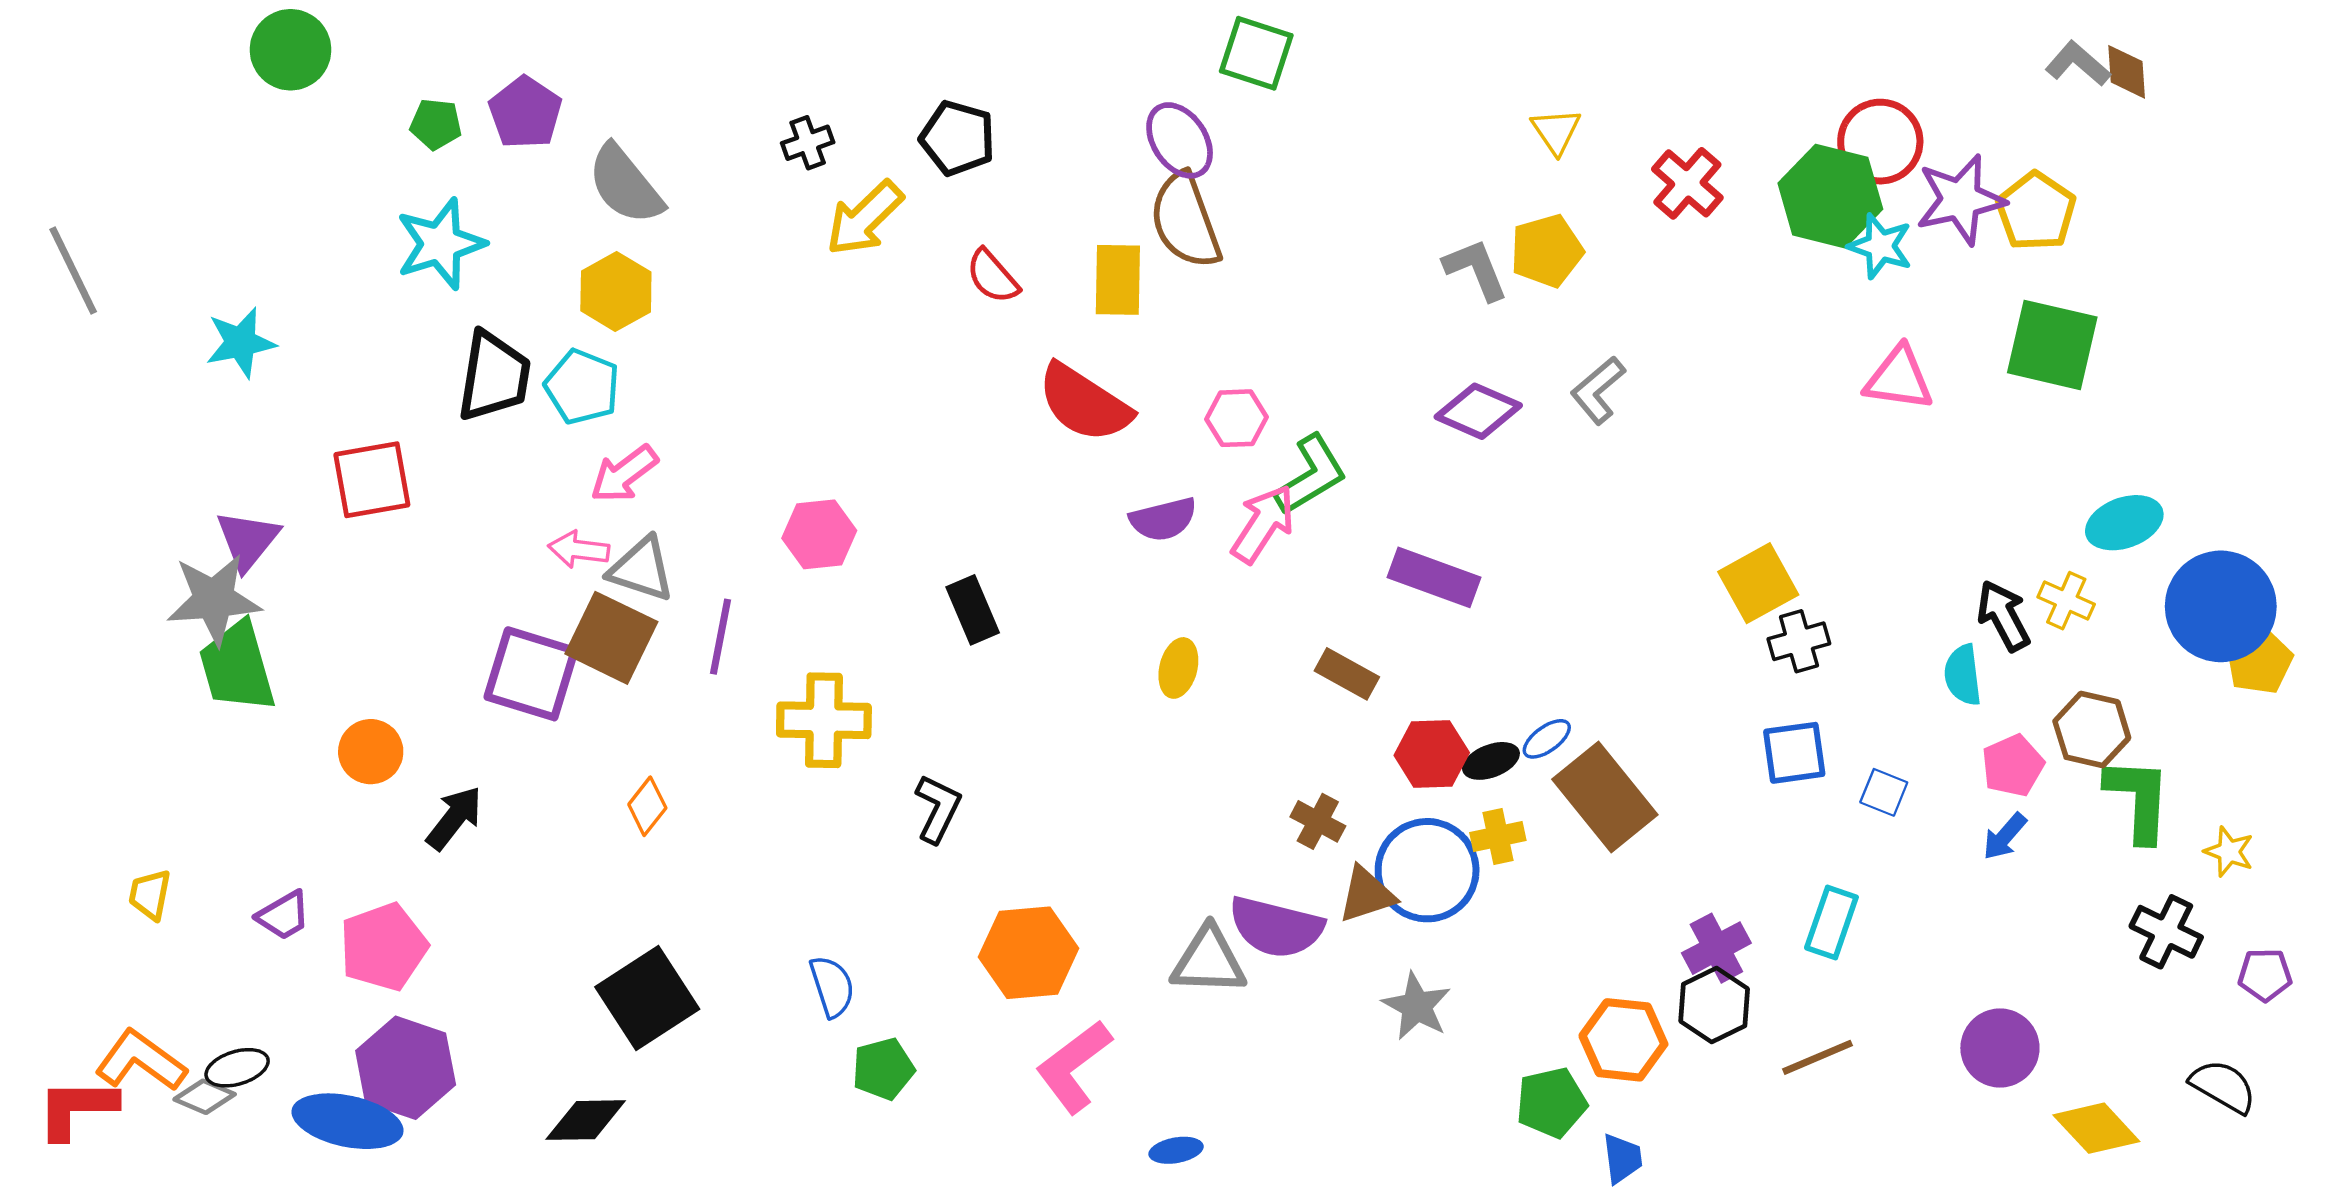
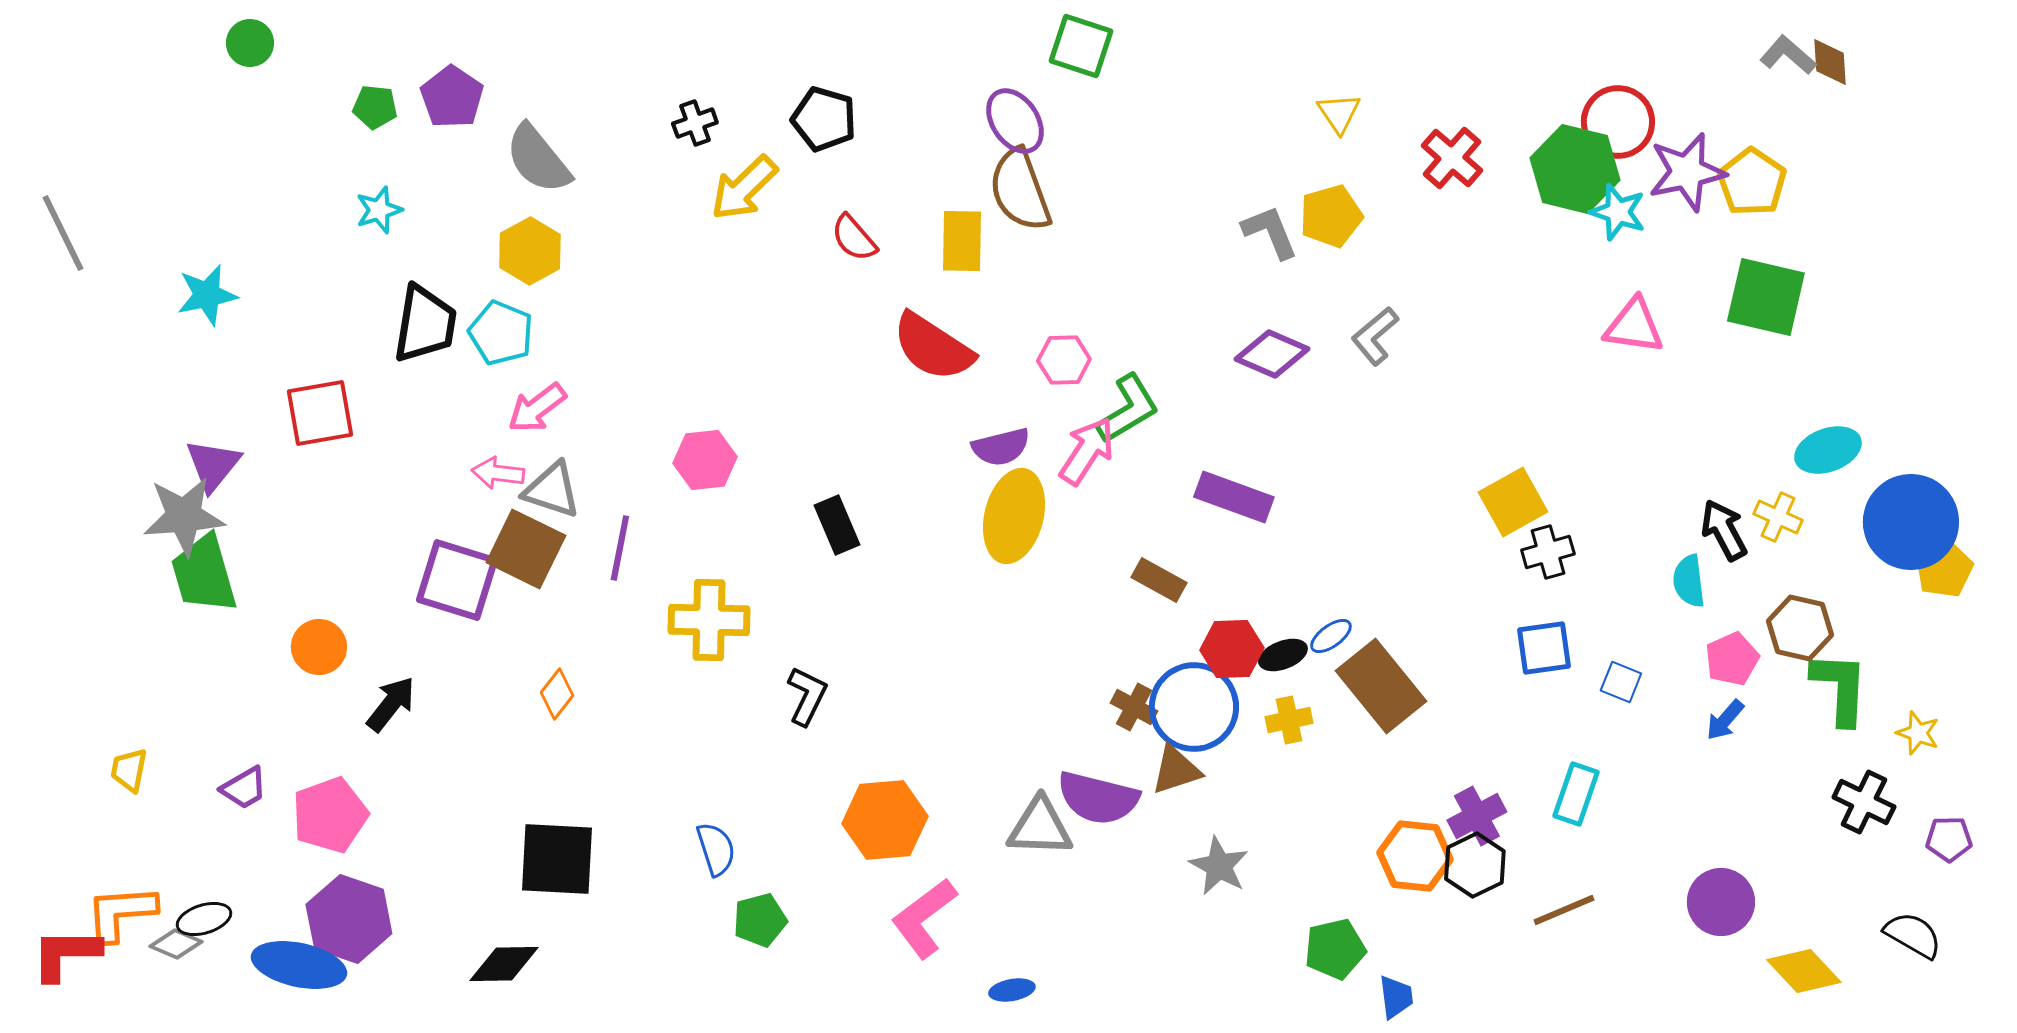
green circle: (291, 50) -> (250, 43), size x0.7
cyan star: (440, 244) -> (379, 210), size x0.6
yellow ellipse: (1178, 668) -> (1014, 516), moved, size x1.8
blue circle: (1427, 870) -> (1194, 707), moved
black square: (647, 998) -> (557, 859), turned 36
orange hexagon: (1623, 1040) -> (1415, 856), moved
orange L-shape: (141, 1061) -> (121, 913), turned -40

